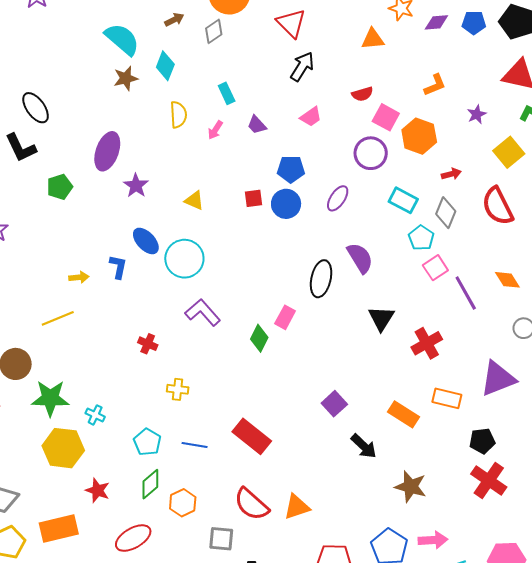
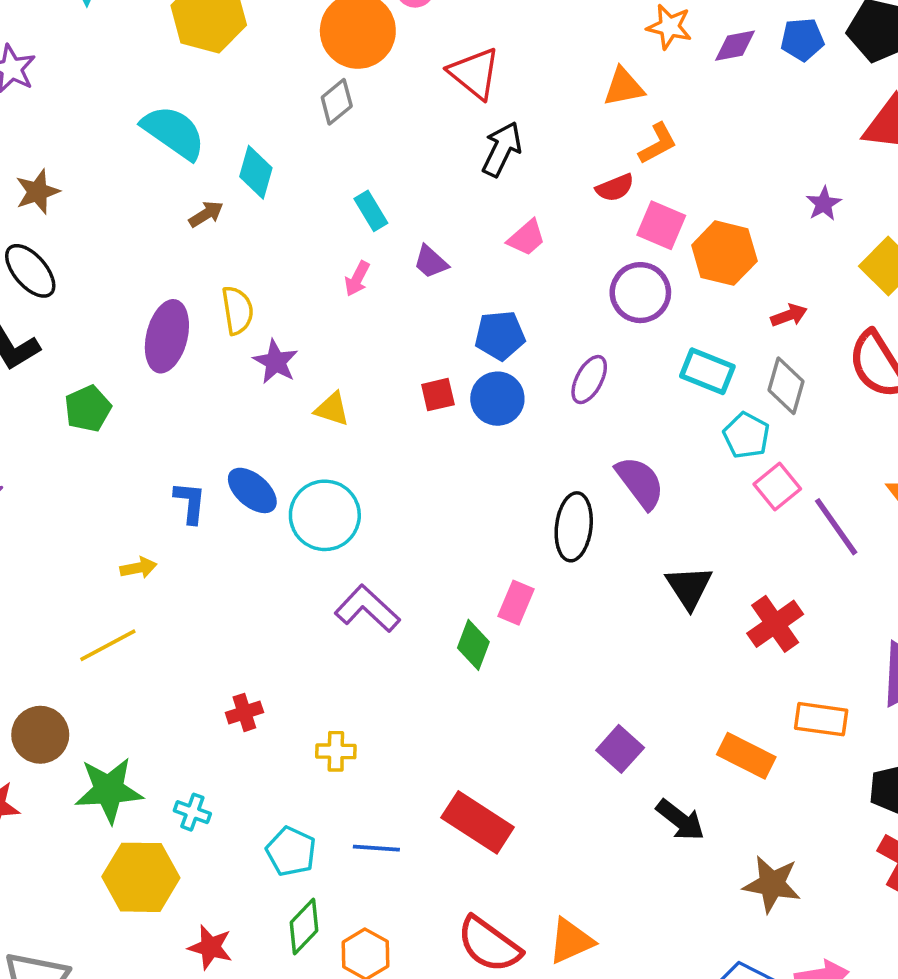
brown arrow: (174, 20) -> (206, 214), moved
brown star: (126, 78) -> (37, 192), moved
orange L-shape: (435, 85) -> (658, 144), moved
yellow semicircle: (178, 115) -> (237, 310), moved
purple star: (136, 186) -> (276, 362), moved
blue L-shape: (118, 267) -> (190, 502), moved
red cross: (148, 344) -> (244, 712), moved, turned -36

